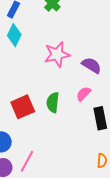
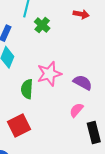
green semicircle: (53, 102) -> (27, 89), moved

